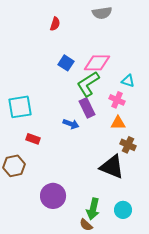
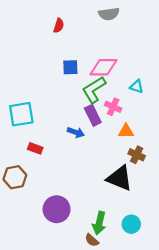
blue square: (66, 63) -> (70, 67), turned -35
pink cross: (117, 100) -> (113, 107), moved

